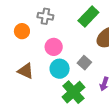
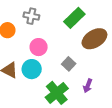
cyan circle: (60, 69) -> (32, 69), moved

